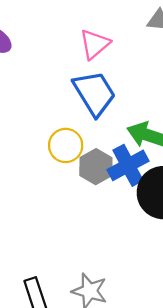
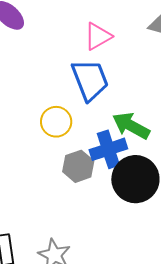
gray hexagon: (96, 167) -> (78, 166), moved

